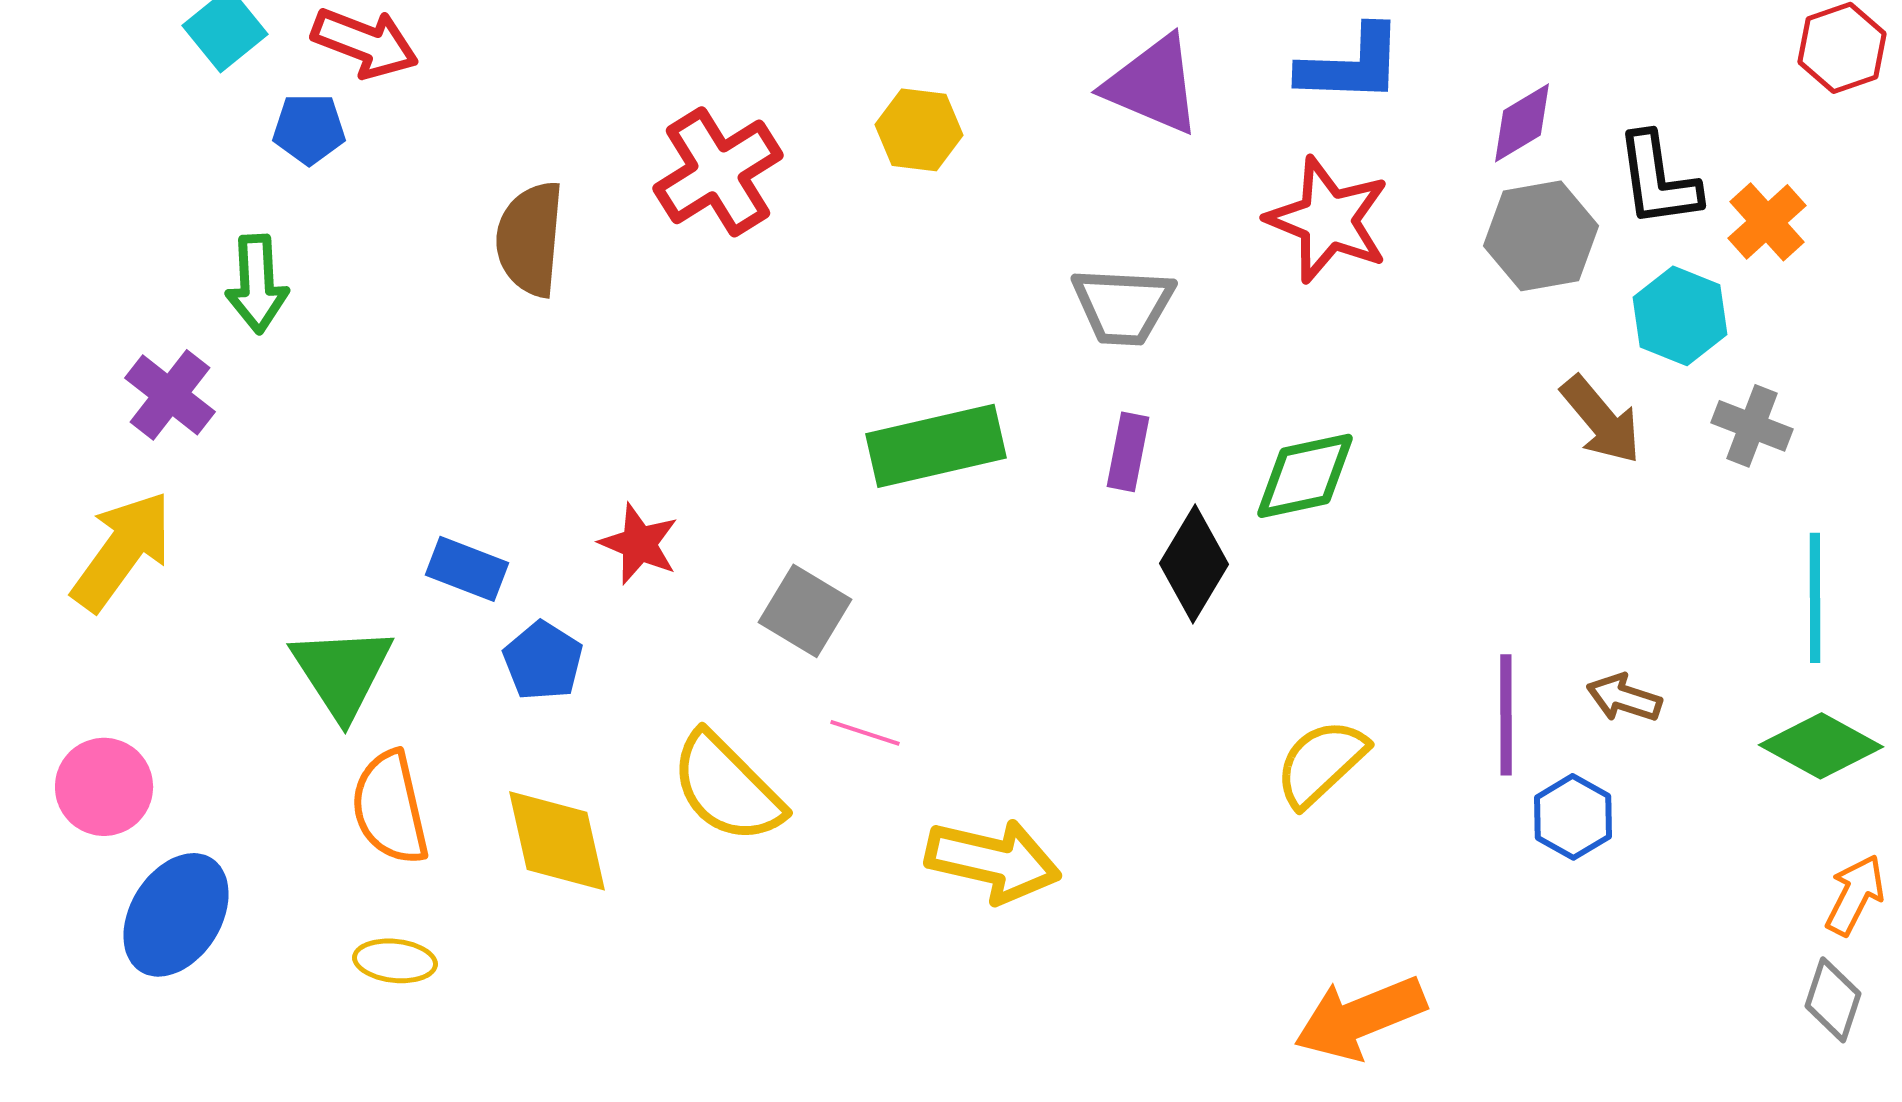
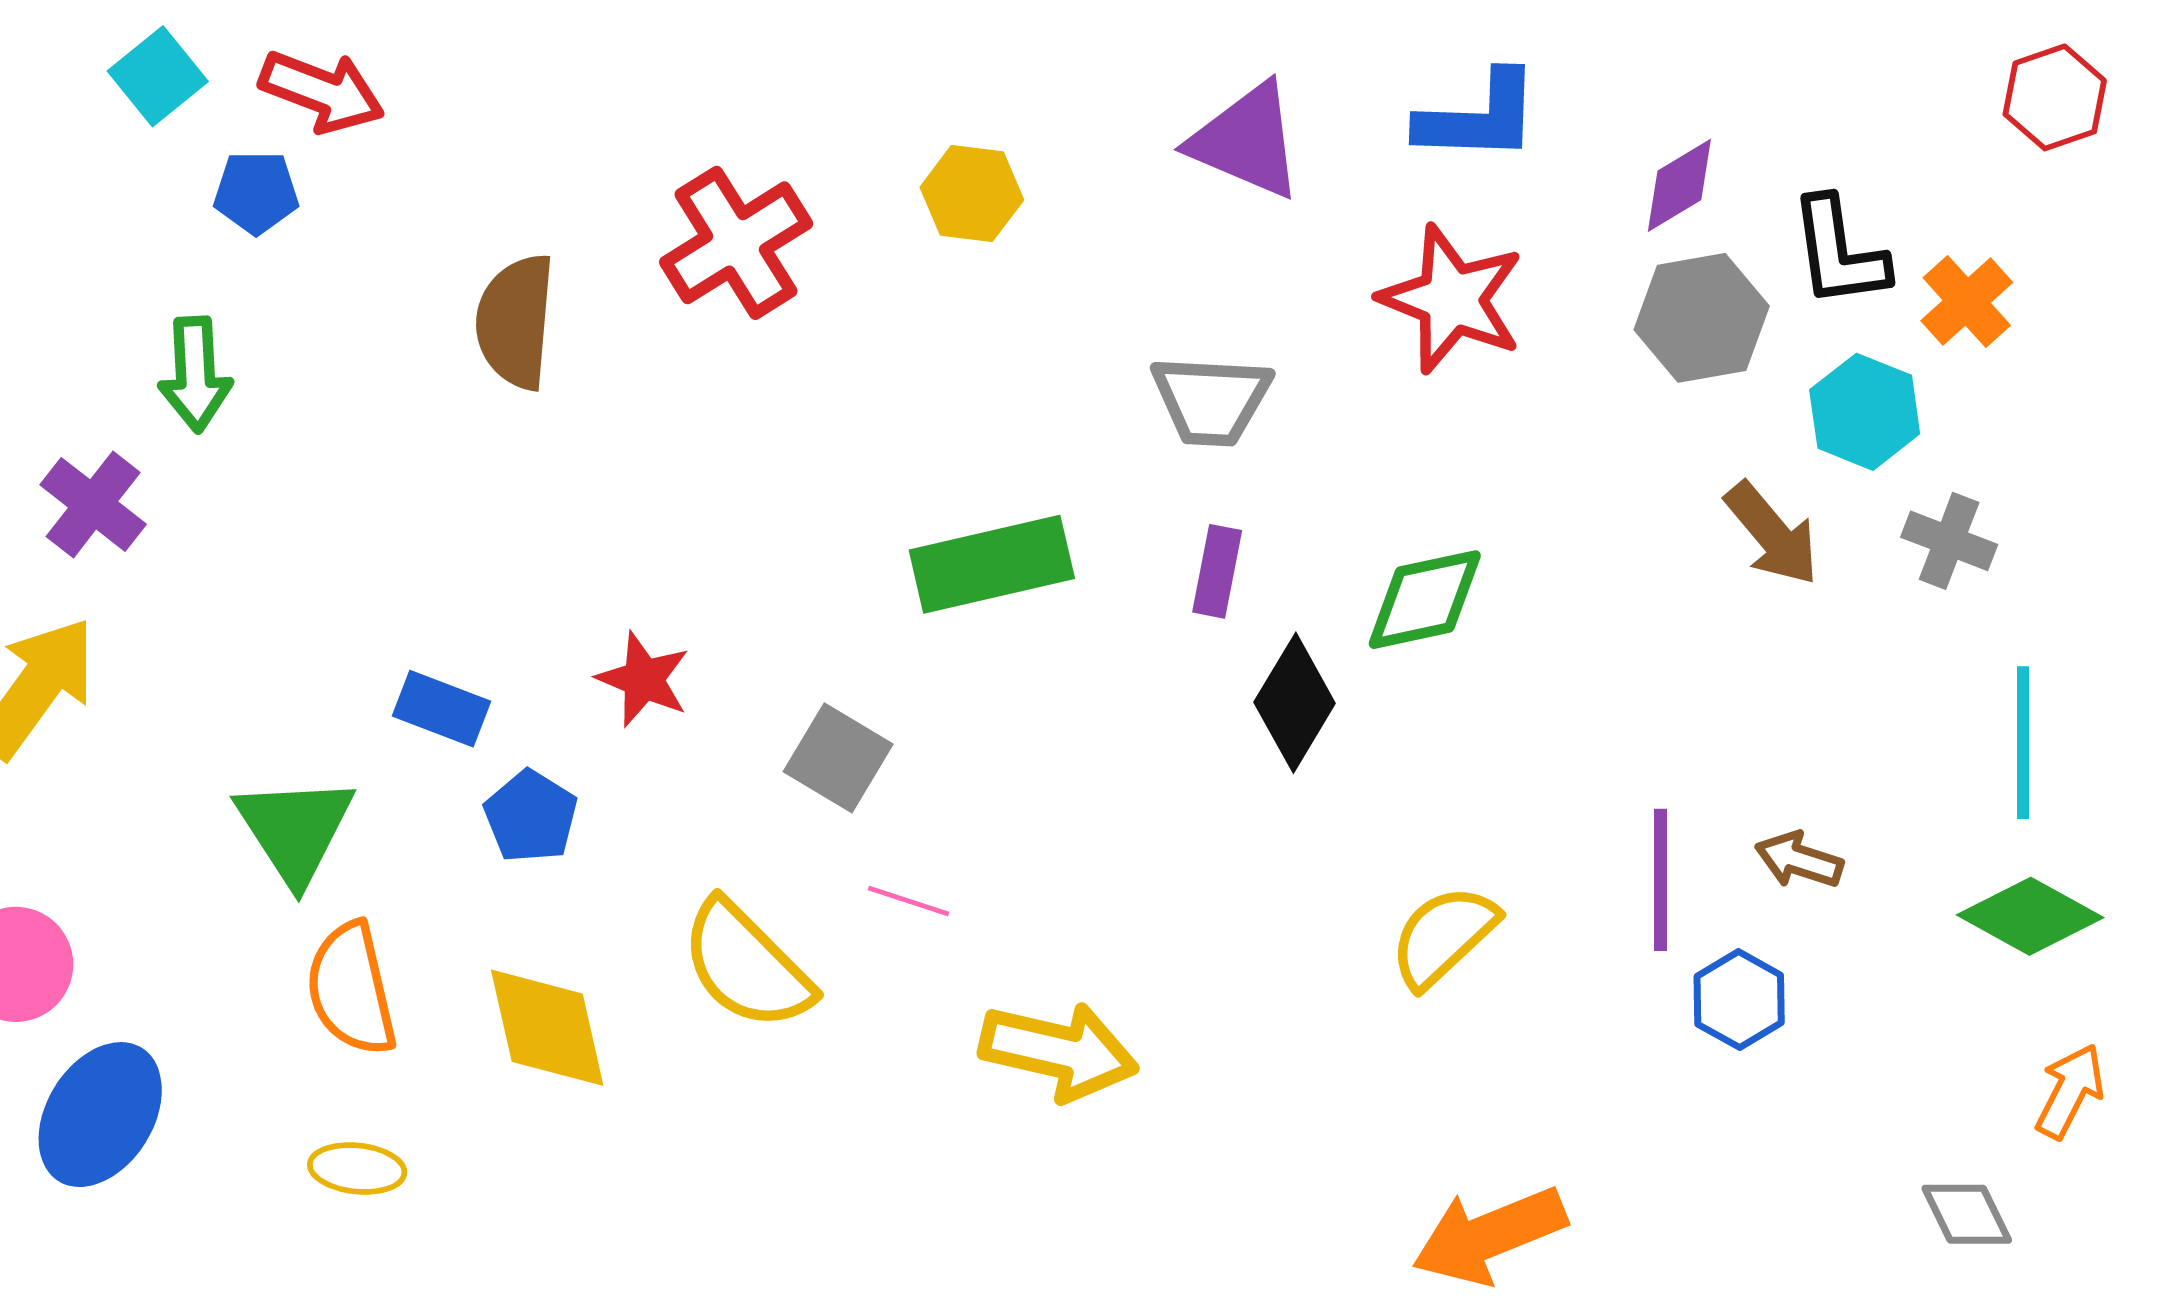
gray diamond: (1833, 1000) -> (1967, 1214), moved, turned -44

